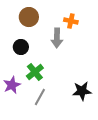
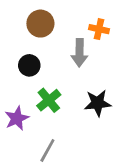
black star: (82, 91) -> (98, 103), moved
gray line: (40, 97) -> (47, 150), moved

